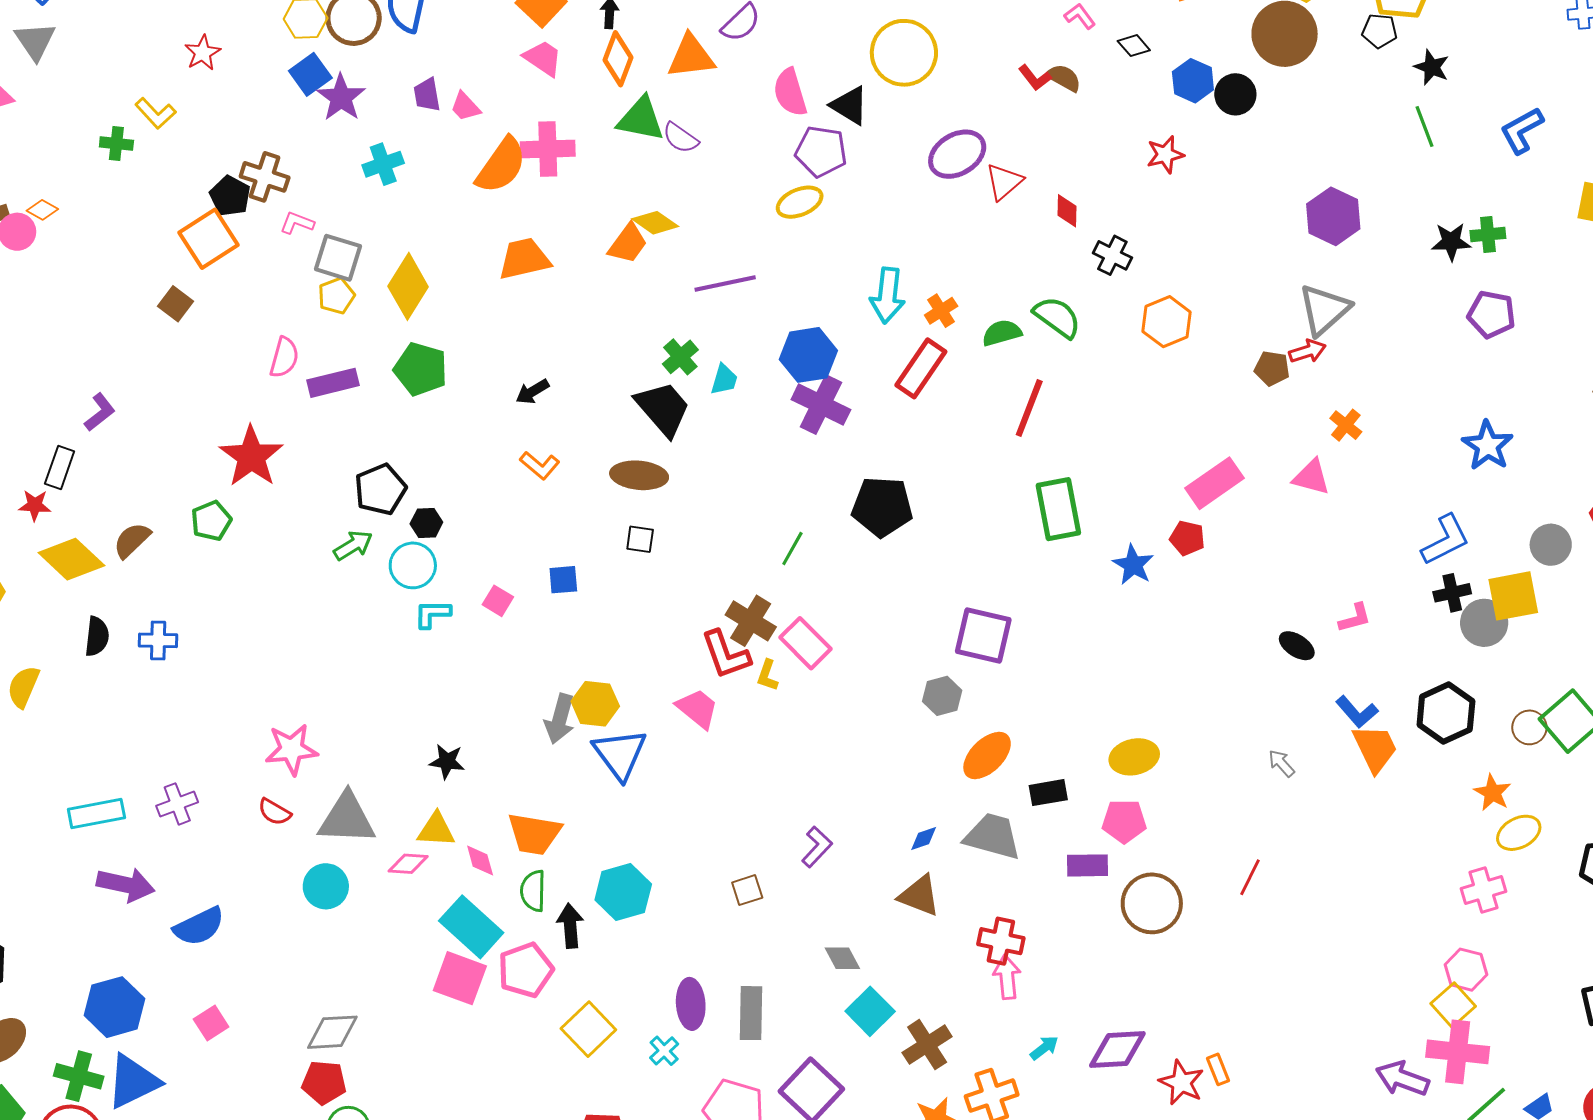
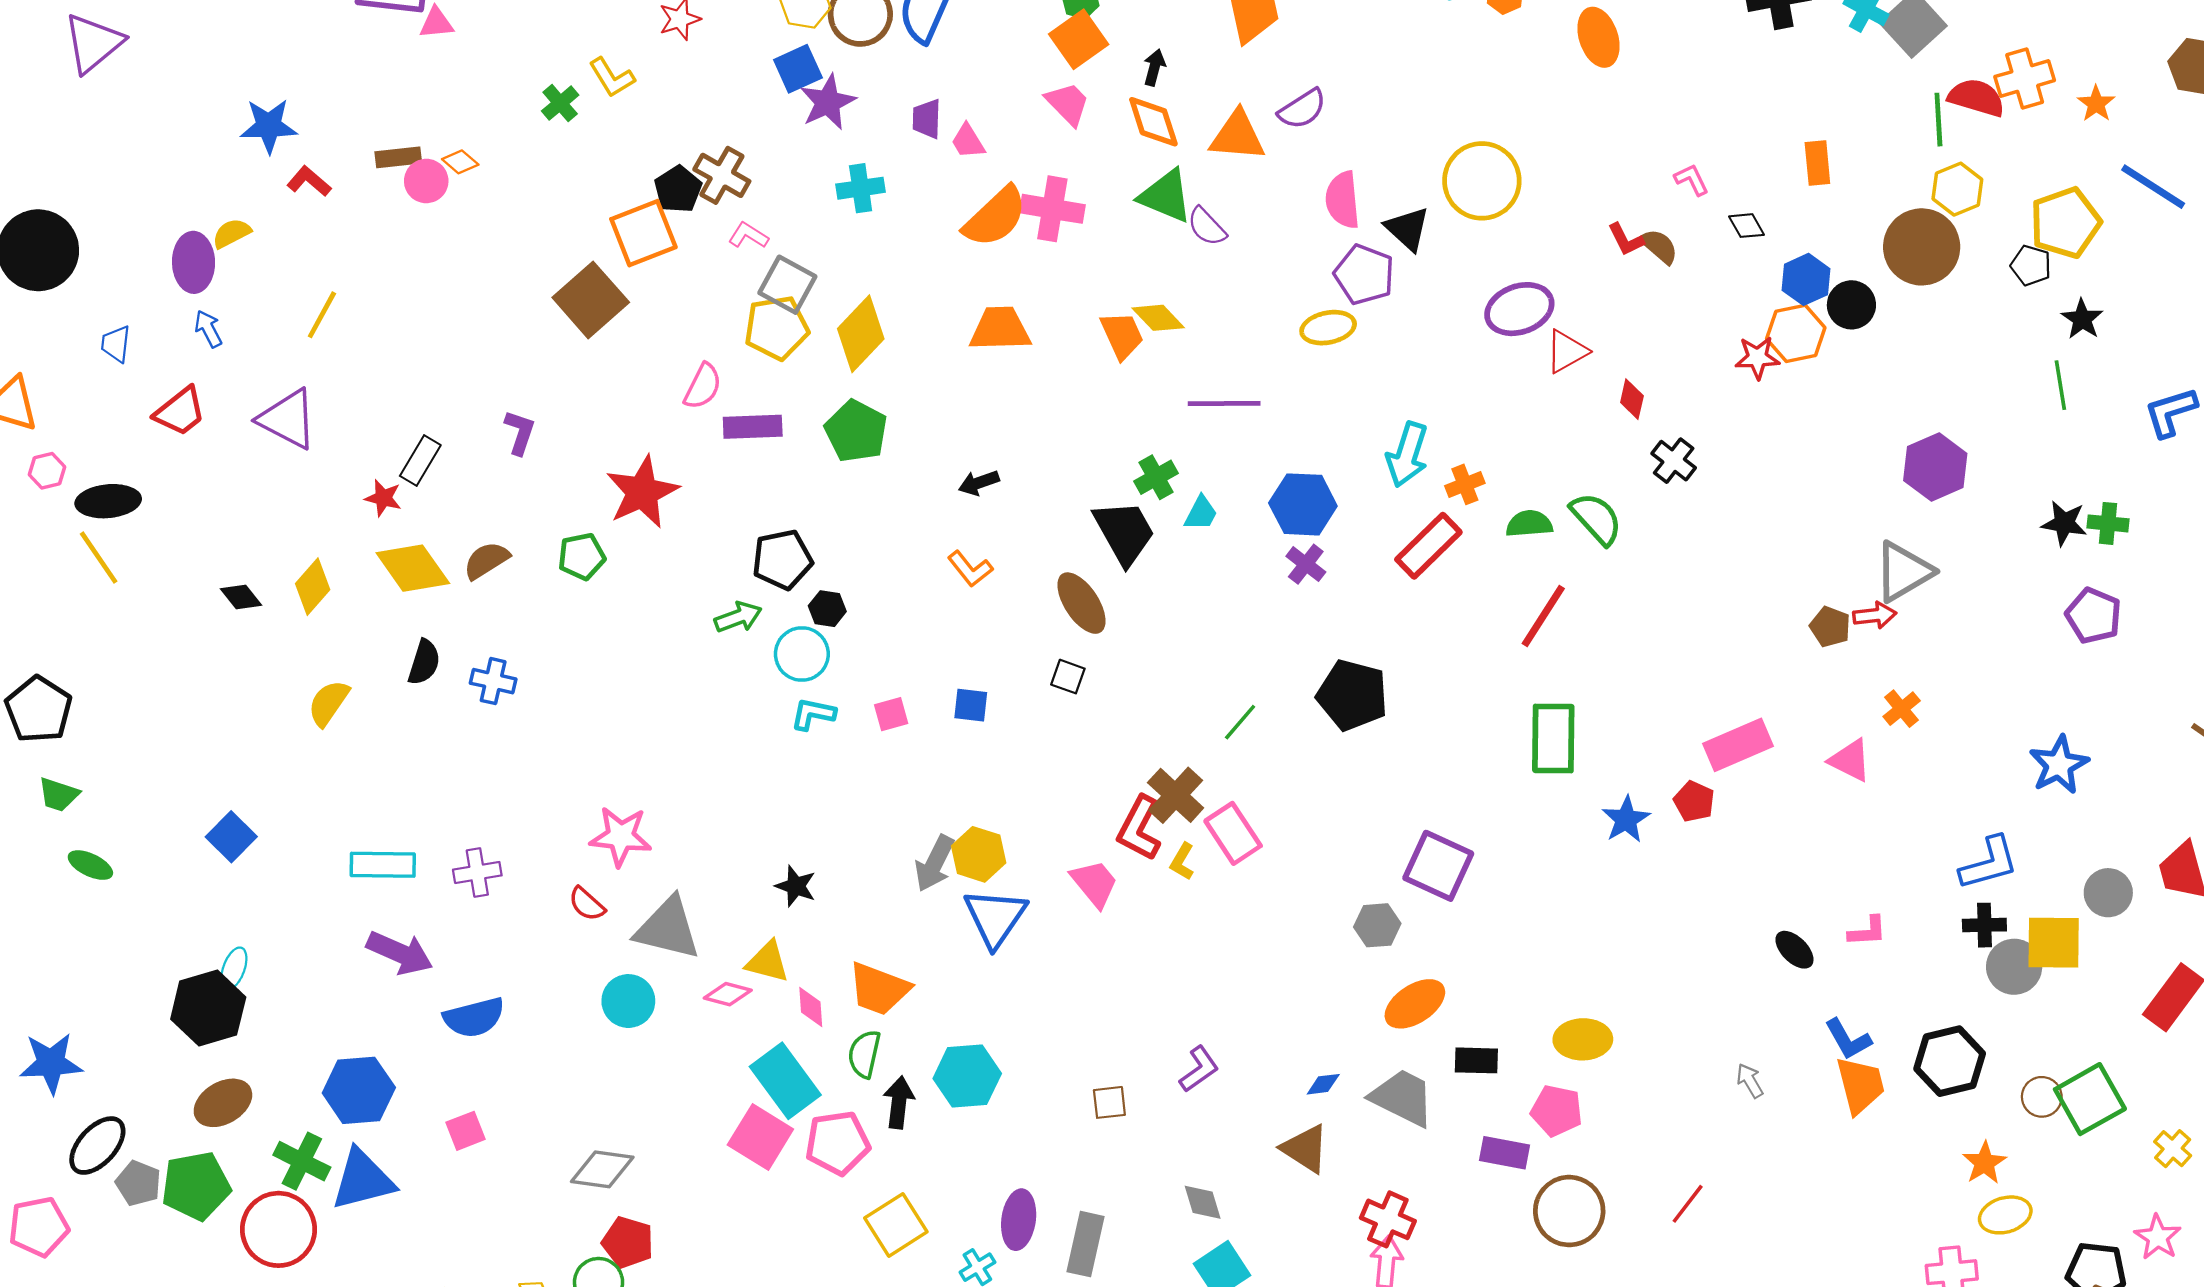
orange diamond: (618, 59) -> (1153, 122), turned -50
green cross: (116, 144) -> (560, 103), turned 32
orange trapezoid: (628, 244) -> (1122, 335), turned -72
yellow pentagon: (336, 296) -> (777, 328), size x1.5
brown square: (175, 304) -> (591, 300), size x1.8
orange hexagon: (1167, 322) -> (1796, 333), moved
purple cross: (821, 405) -> (1306, 564), size x0.6
purple L-shape: (100, 412) -> (520, 432), moved, turned -45
brown ellipse: (639, 475) -> (1081, 603), turned 40
pink square: (498, 601) -> (891, 714), turned 32
red L-shape: (726, 655) -> (1139, 828), turned 36
red pentagon: (324, 1082) -> (628, 1242), moved

